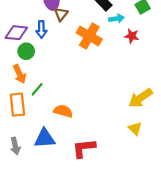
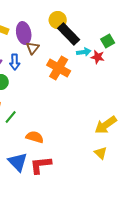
red star: (132, 36) -> (98, 57), moved
blue triangle: (45, 138) -> (18, 162), turned 50
red L-shape: (84, 148) -> (41, 165), moved

